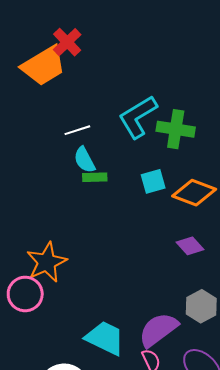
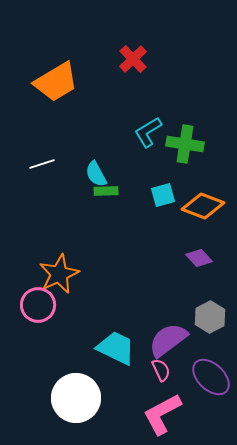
red cross: (67, 42) -> (133, 59), moved
cyan L-shape: (138, 117) -> (148, 132), size x0.7
white line: (77, 130) -> (42, 164), moved

